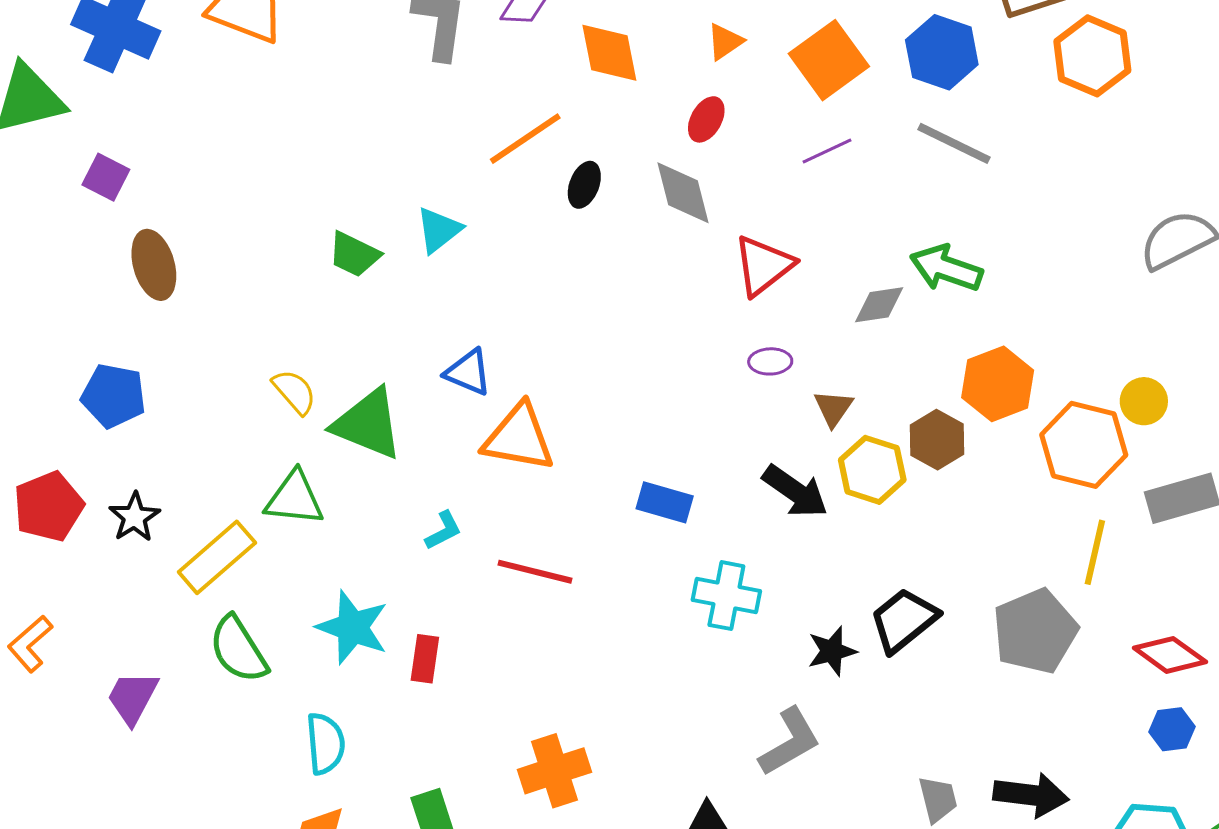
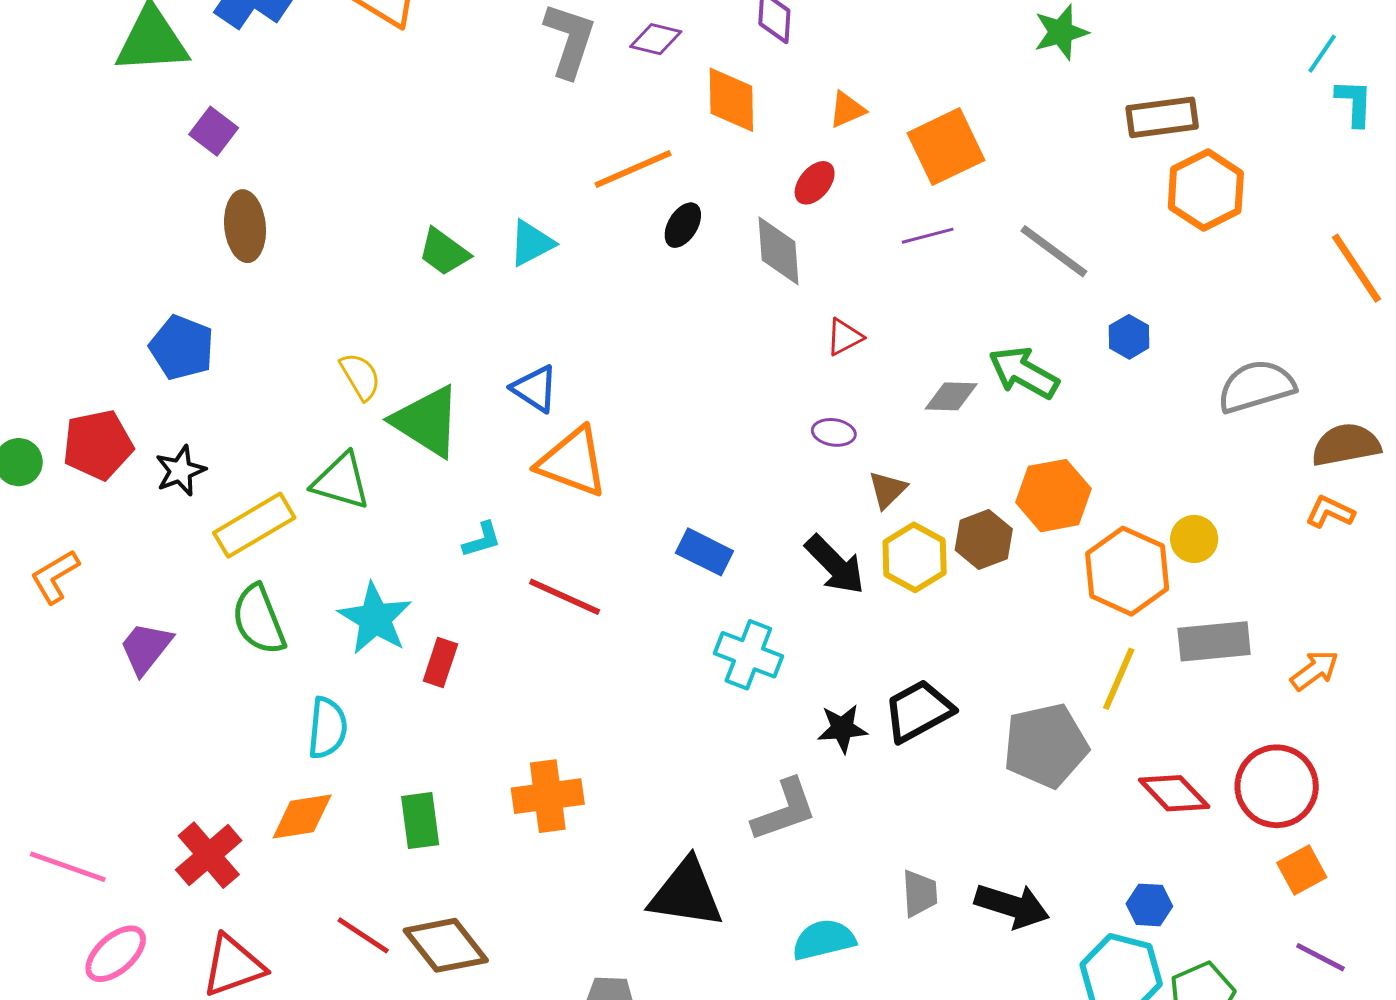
blue hexagon: (942, 52) -> (1129, 337), moved, size x0.6
red triangle: (763, 266) -> (845, 337), size x0.6
blue hexagon: (1172, 729) -> (1149, 905), moved

